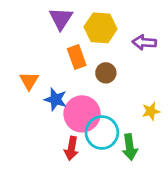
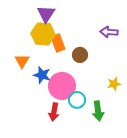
yellow hexagon: (101, 28) -> (43, 34), moved
cyan circle: (102, 132) -> (77, 100), size x0.7

